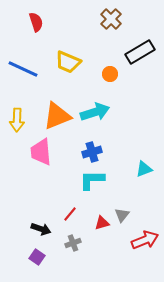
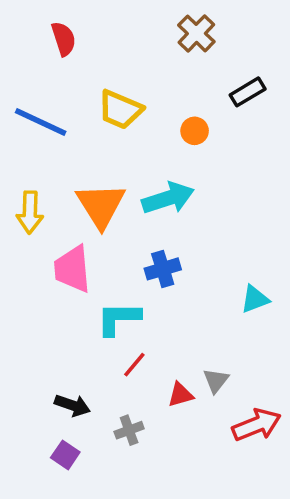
black rectangle: (140, 52) -> (248, 92), size x0.7
orange triangle: (57, 116) -> (101, 205), turned -40
cyan L-shape: (92, 180) -> (118, 319), moved
red line: (70, 214) -> (134, 365), moved

